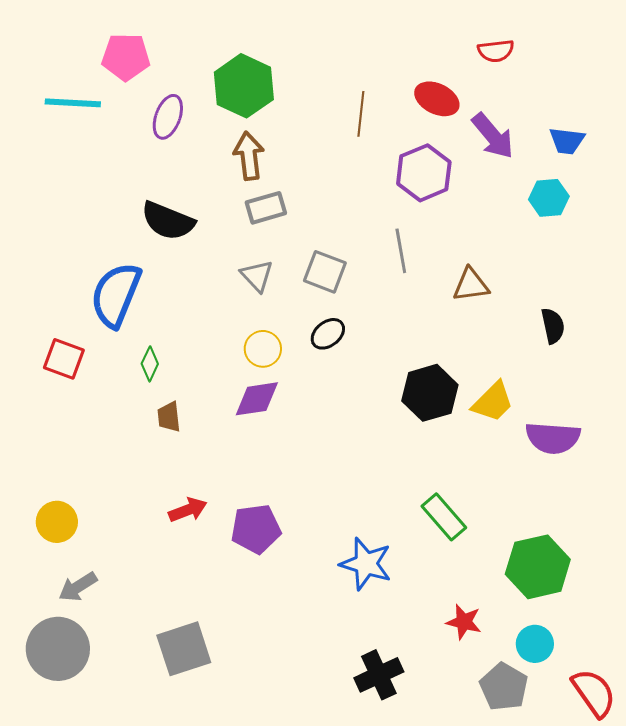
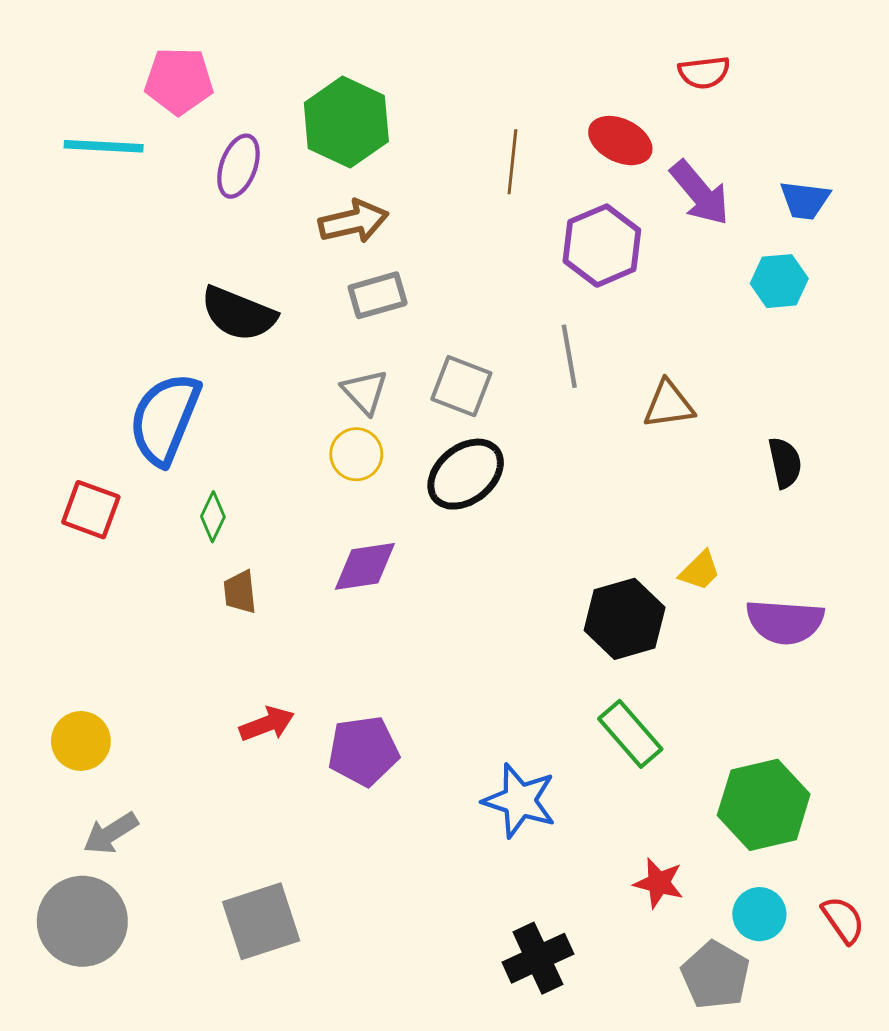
brown arrow: (249, 156) -> (353, 221), turned 84
black ellipse: (328, 334) -> (466, 474), size x1.6
yellow circle: (263, 349) -> (356, 454), moved
black hexagon: (430, 393) -> (625, 619), moved
yellow trapezoid: (493, 402) -> (700, 571), size x0.7
red semicircle: (594, 693) -> (843, 920), moved, size x0.7

